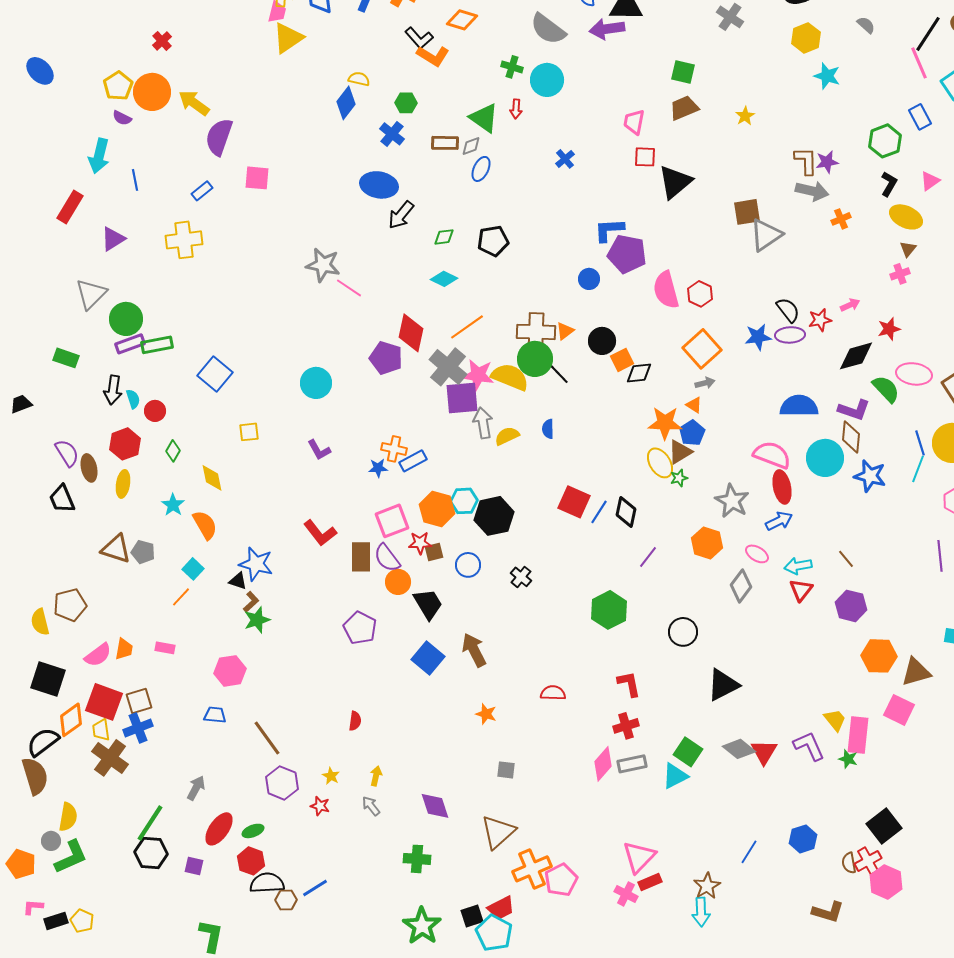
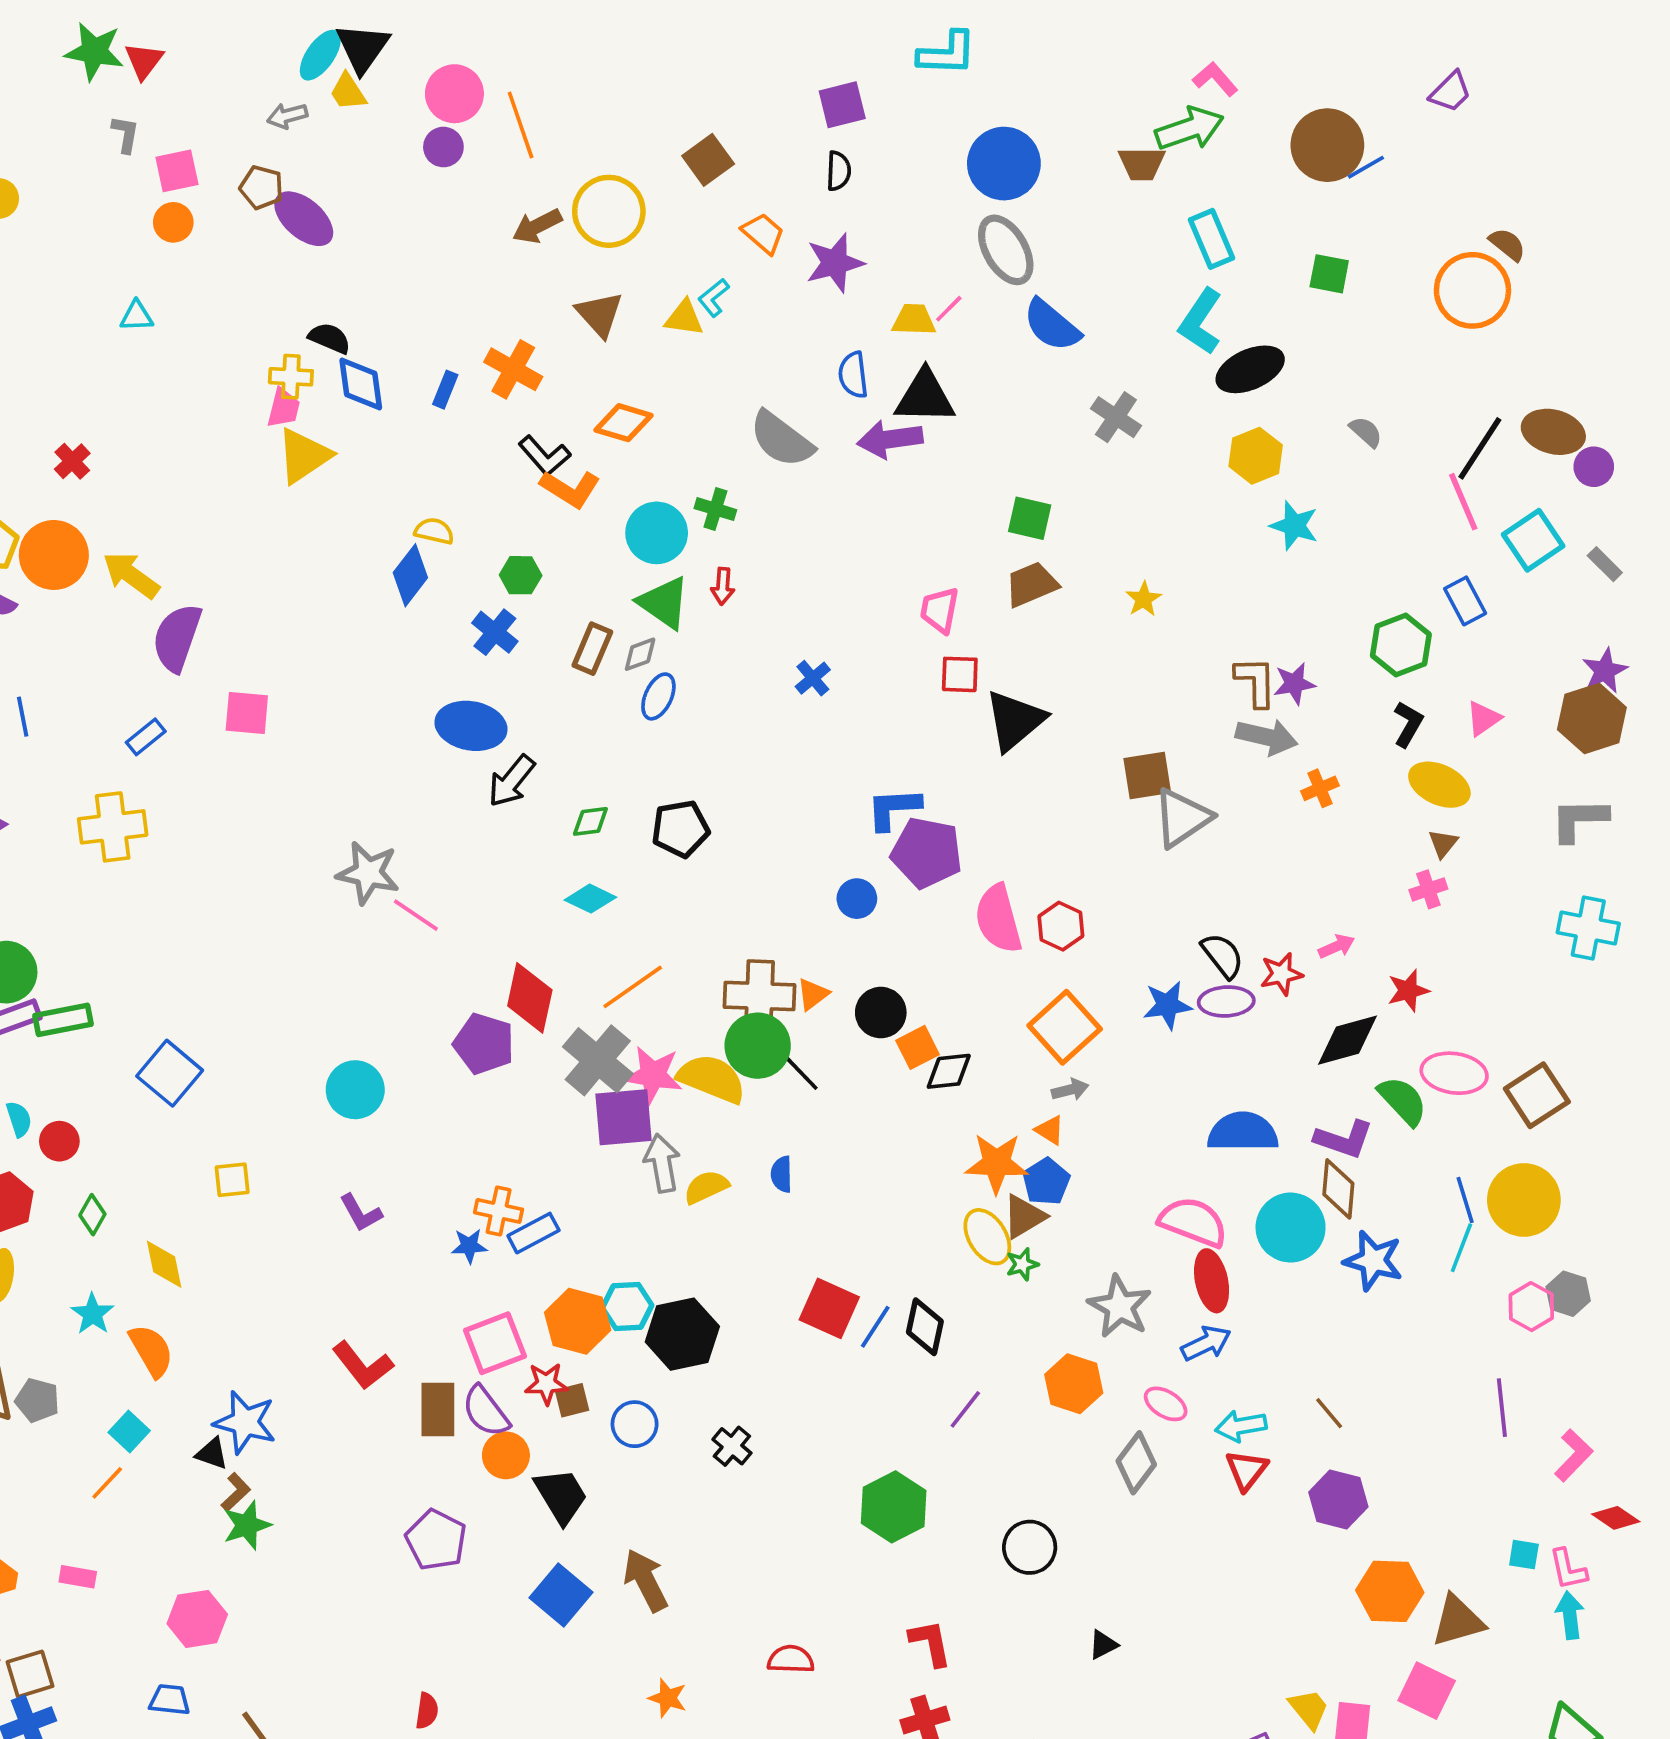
cyan circle: (547, 80) -> (657, 533), moved
brown rectangle: (445, 143) -> (592, 649), turned -68
black triangle: (723, 685) -> (1103, 1645), size x0.5

